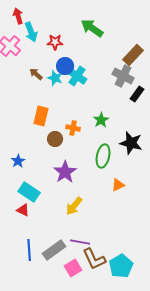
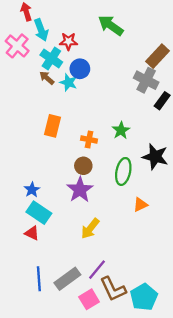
cyan cross: (77, 76) -> (51, 58), moved
brown circle: (55, 139) -> (83, 166), moved
blue star: (18, 161) -> (32, 190), moved
purple line: (80, 242) -> (97, 270), turned -60

